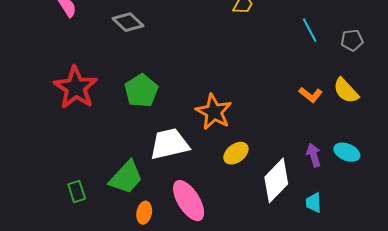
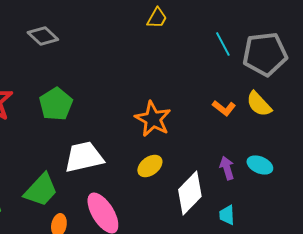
gray pentagon: (352, 40) -> (265, 54), size x2.0
orange star: (214, 112) -> (153, 119), moved

